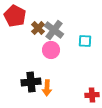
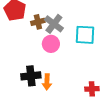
brown cross: (38, 28) -> (38, 22), turned 32
cyan square: (85, 41) -> (85, 35), size x1.5

